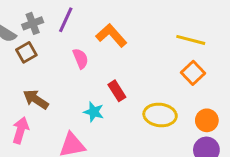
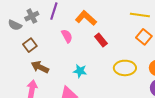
brown square: (26, 52) -> (30, 45), moved
red rectangle: (117, 91) -> (101, 40), moved

